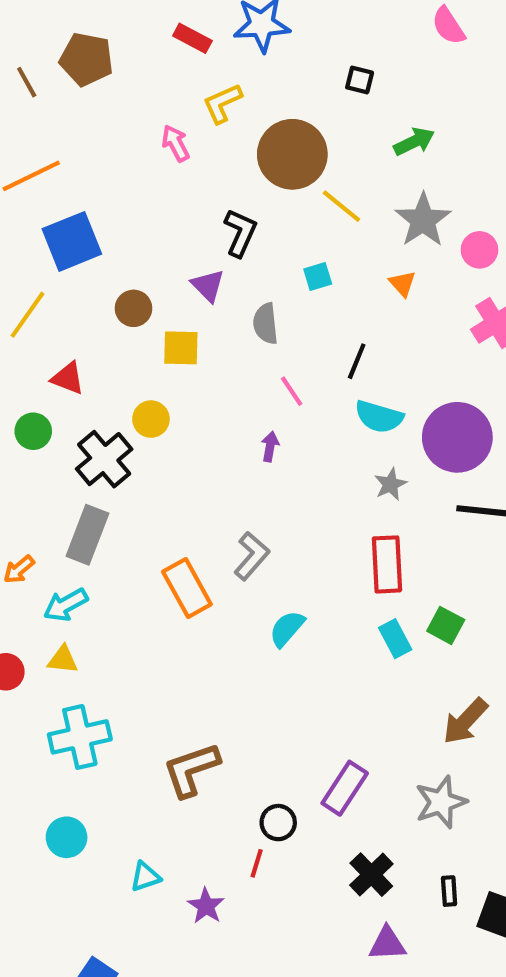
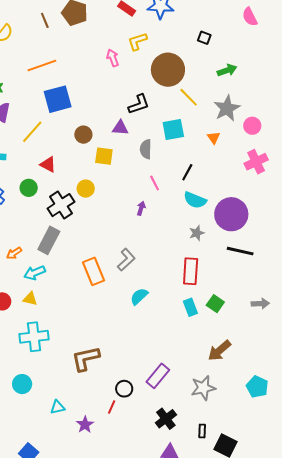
black L-shape: (240, 233) -> (139, 104), turned 40
cyan square: (318, 276) -> (173, 130), size x1.6
purple triangle: (208, 285) -> (120, 128), turned -48

